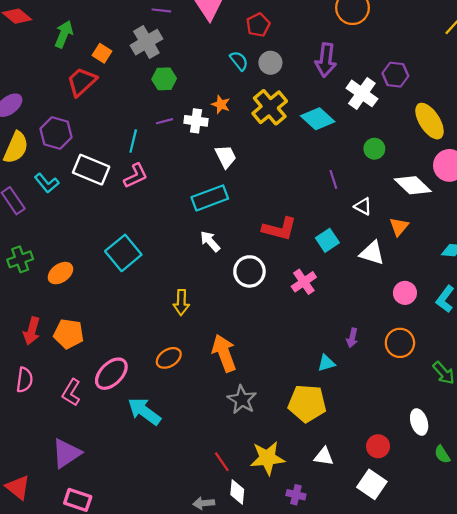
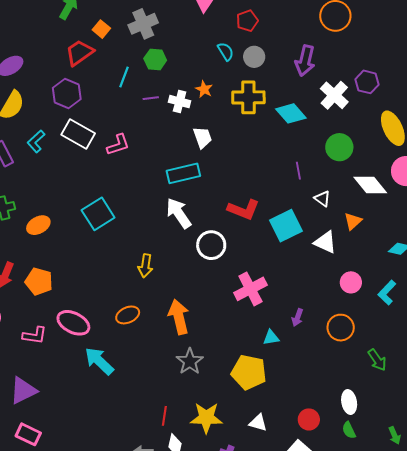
yellow cross: (270, 107) -> (248, 97), turned 32
purple hexagon: (56, 133) -> (67, 94), moved
cyan line: (133, 141) -> (124, 77), moved
green circle: (374, 149) -> (339, 147), size x1.4
cyan L-shape: (47, 183) -> (36, 141), turned 80
cyan square: (327, 240) -> (286, 226), size x1.5
white arrow: (210, 241) -> (179, 213), size x1.5
pink cross: (304, 282) -> (250, 289), moved, size x1.4
pink ellipse: (111, 374) -> (73, 323), turned 64
pink L-shape: (71, 392) -> (35, 335), turned -120
green semicircle: (442, 454) -> (349, 430), moved
red line: (222, 462) -> (164, 416), turned 36

